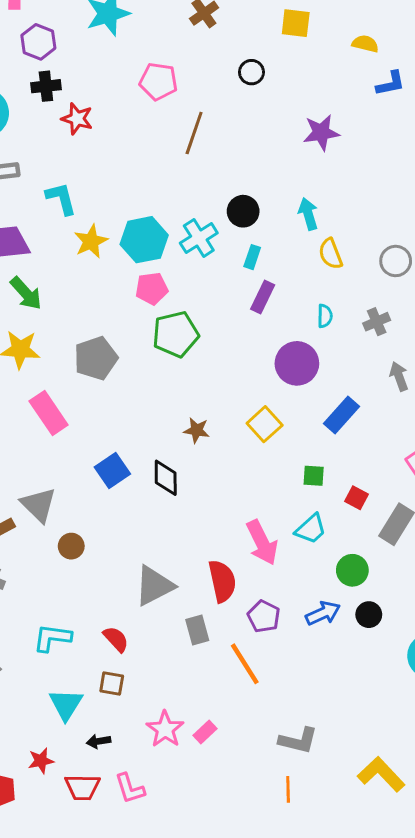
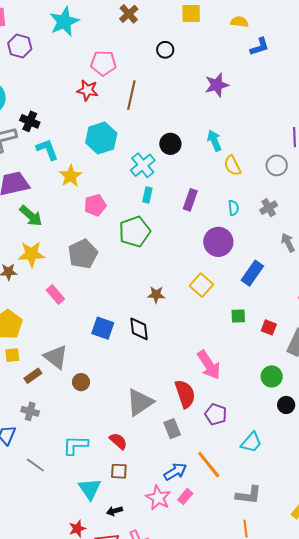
black cross: (46, 86) -> (30, 121), moved, turned 36
red star: (77, 119) -> (87, 90), moved
cyan hexagon: (144, 240) -> (101, 138), moved
cyan rectangle: (252, 257) -> (147, 195), moved
pink pentagon: (152, 288) -> (95, 205), moved
pink rectangle: (49, 413) -> (55, 295), size x0.7
blue square: (112, 471) -> (103, 328), turned -30
cyan trapezoid: (311, 529) -> (251, 442), moved
blue arrow: (323, 613) -> (175, 472), moved
orange line: (245, 664) -> (209, 465), moved

